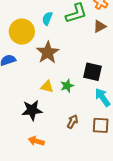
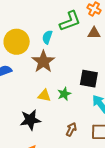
cyan semicircle: (47, 18) -> (47, 37), moved
brown triangle: (100, 26) -> (94, 33), turned 32

